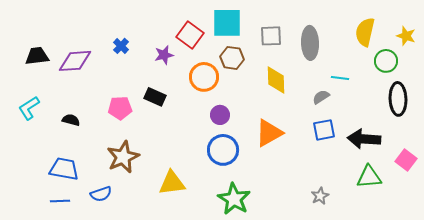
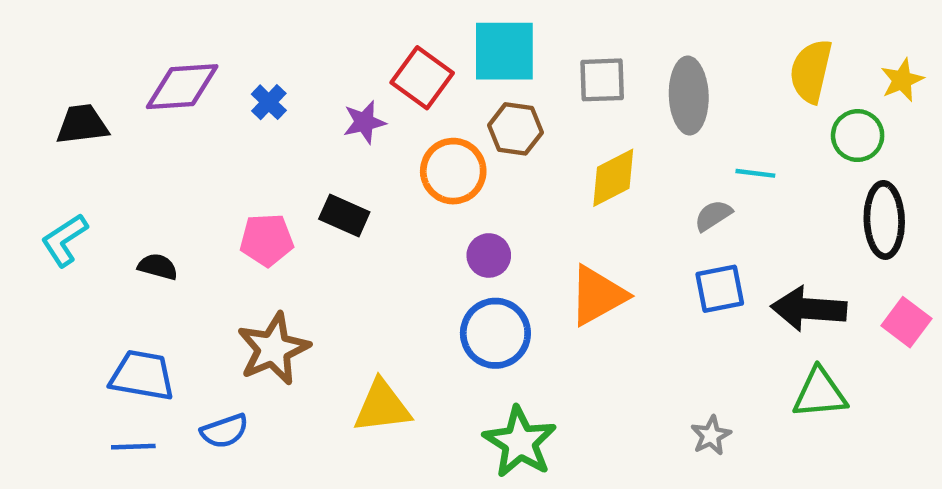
yellow star: (406, 36) -> (902, 80), turned 30
purple diamond: (75, 61) -> (182, 87), moved
yellow diamond: (276, 80) -> (613, 178), turned 64
pink square: (406, 160) -> (906, 322), moved

